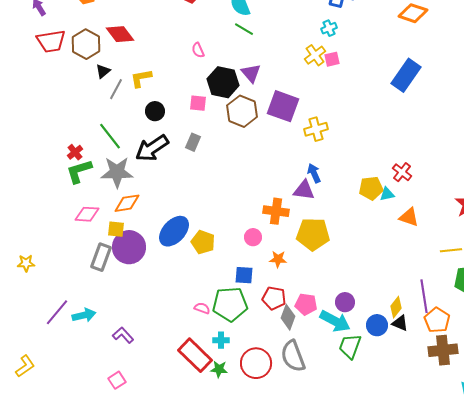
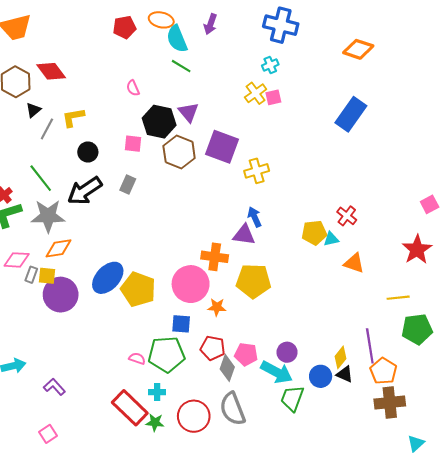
pink circle: (253, 237) -> (191, 284), size x2.0
yellow pentagon: (203, 242) -> (138, 289), size x1.4
gray rectangle: (101, 257) -> (31, 275), moved, size x0.6

